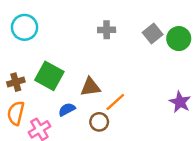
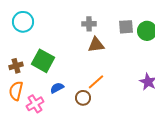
gray square: (153, 34) -> (126, 27), turned 35
brown triangle: (90, 87) -> (96, 45), moved

